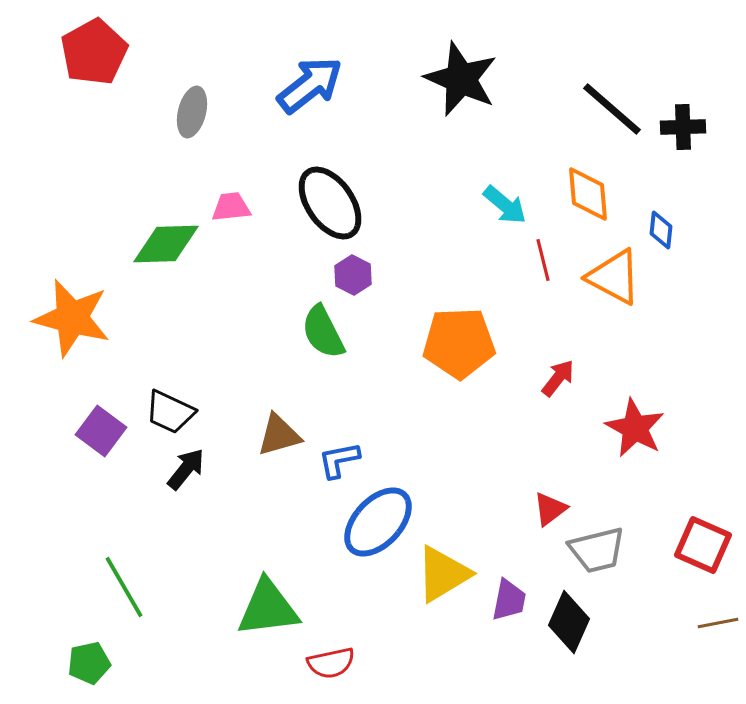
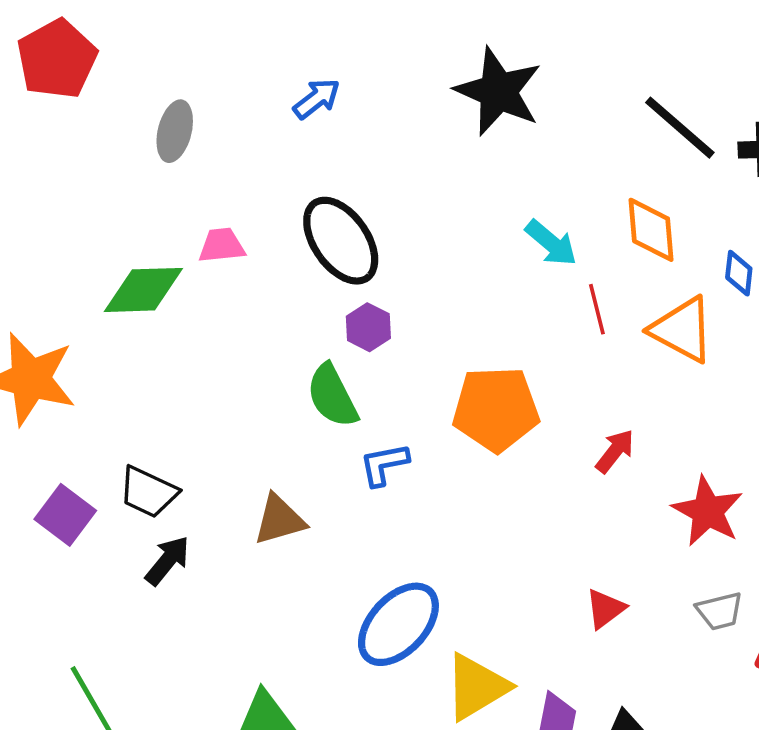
blue arrow: (310, 85) -> (317, 99), size x0.6
blue L-shape: (339, 460) -> (384, 464), moved
gray trapezoid: (597, 550) -> (720, 611), moved, size x0.7

